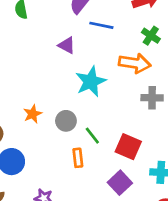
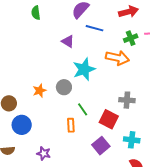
green cross: (151, 36) -> (131, 38), turned 32
gray cross: (152, 98) -> (127, 100), moved
gray circle: (66, 121) -> (64, 87), moved

